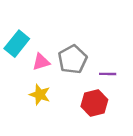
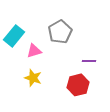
gray pentagon: (73, 59) -> (60, 32), moved

